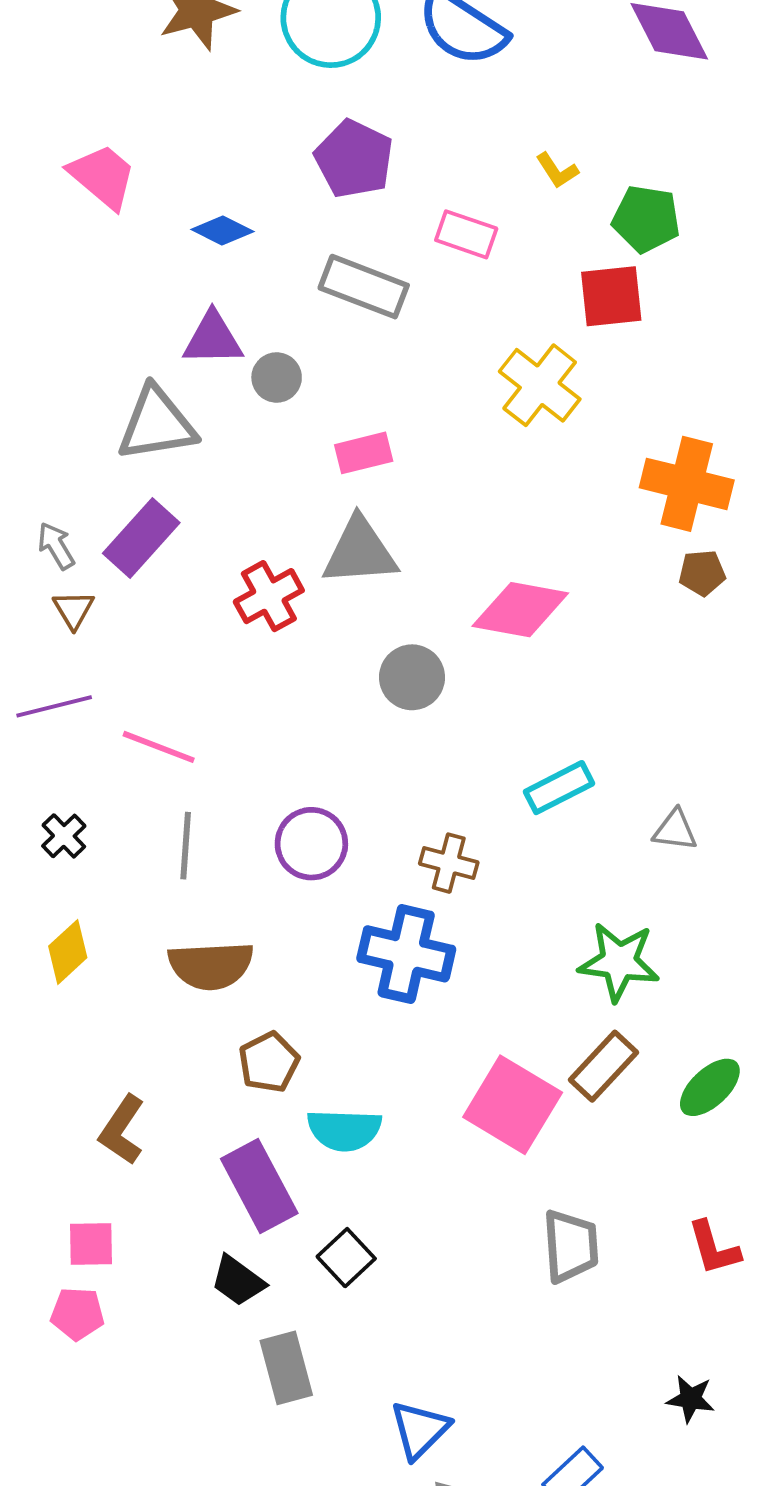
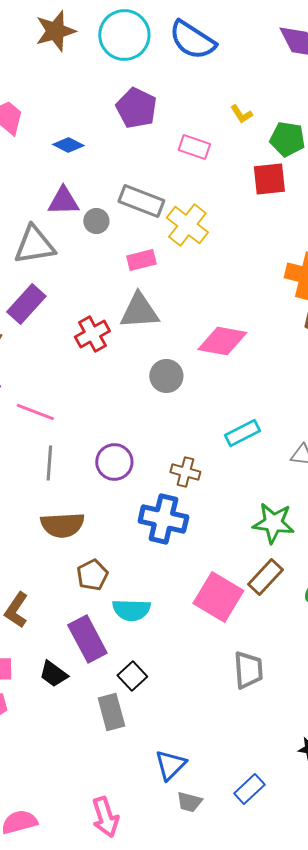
gray rectangle: (364, 287) -> (141, 201), moved
yellow cross: (540, 385) -> (187, 225), moved
black trapezoid: (238, 1281) -> (53, 674), moved
gray rectangle: (286, 1368) -> (111, 712), moved

